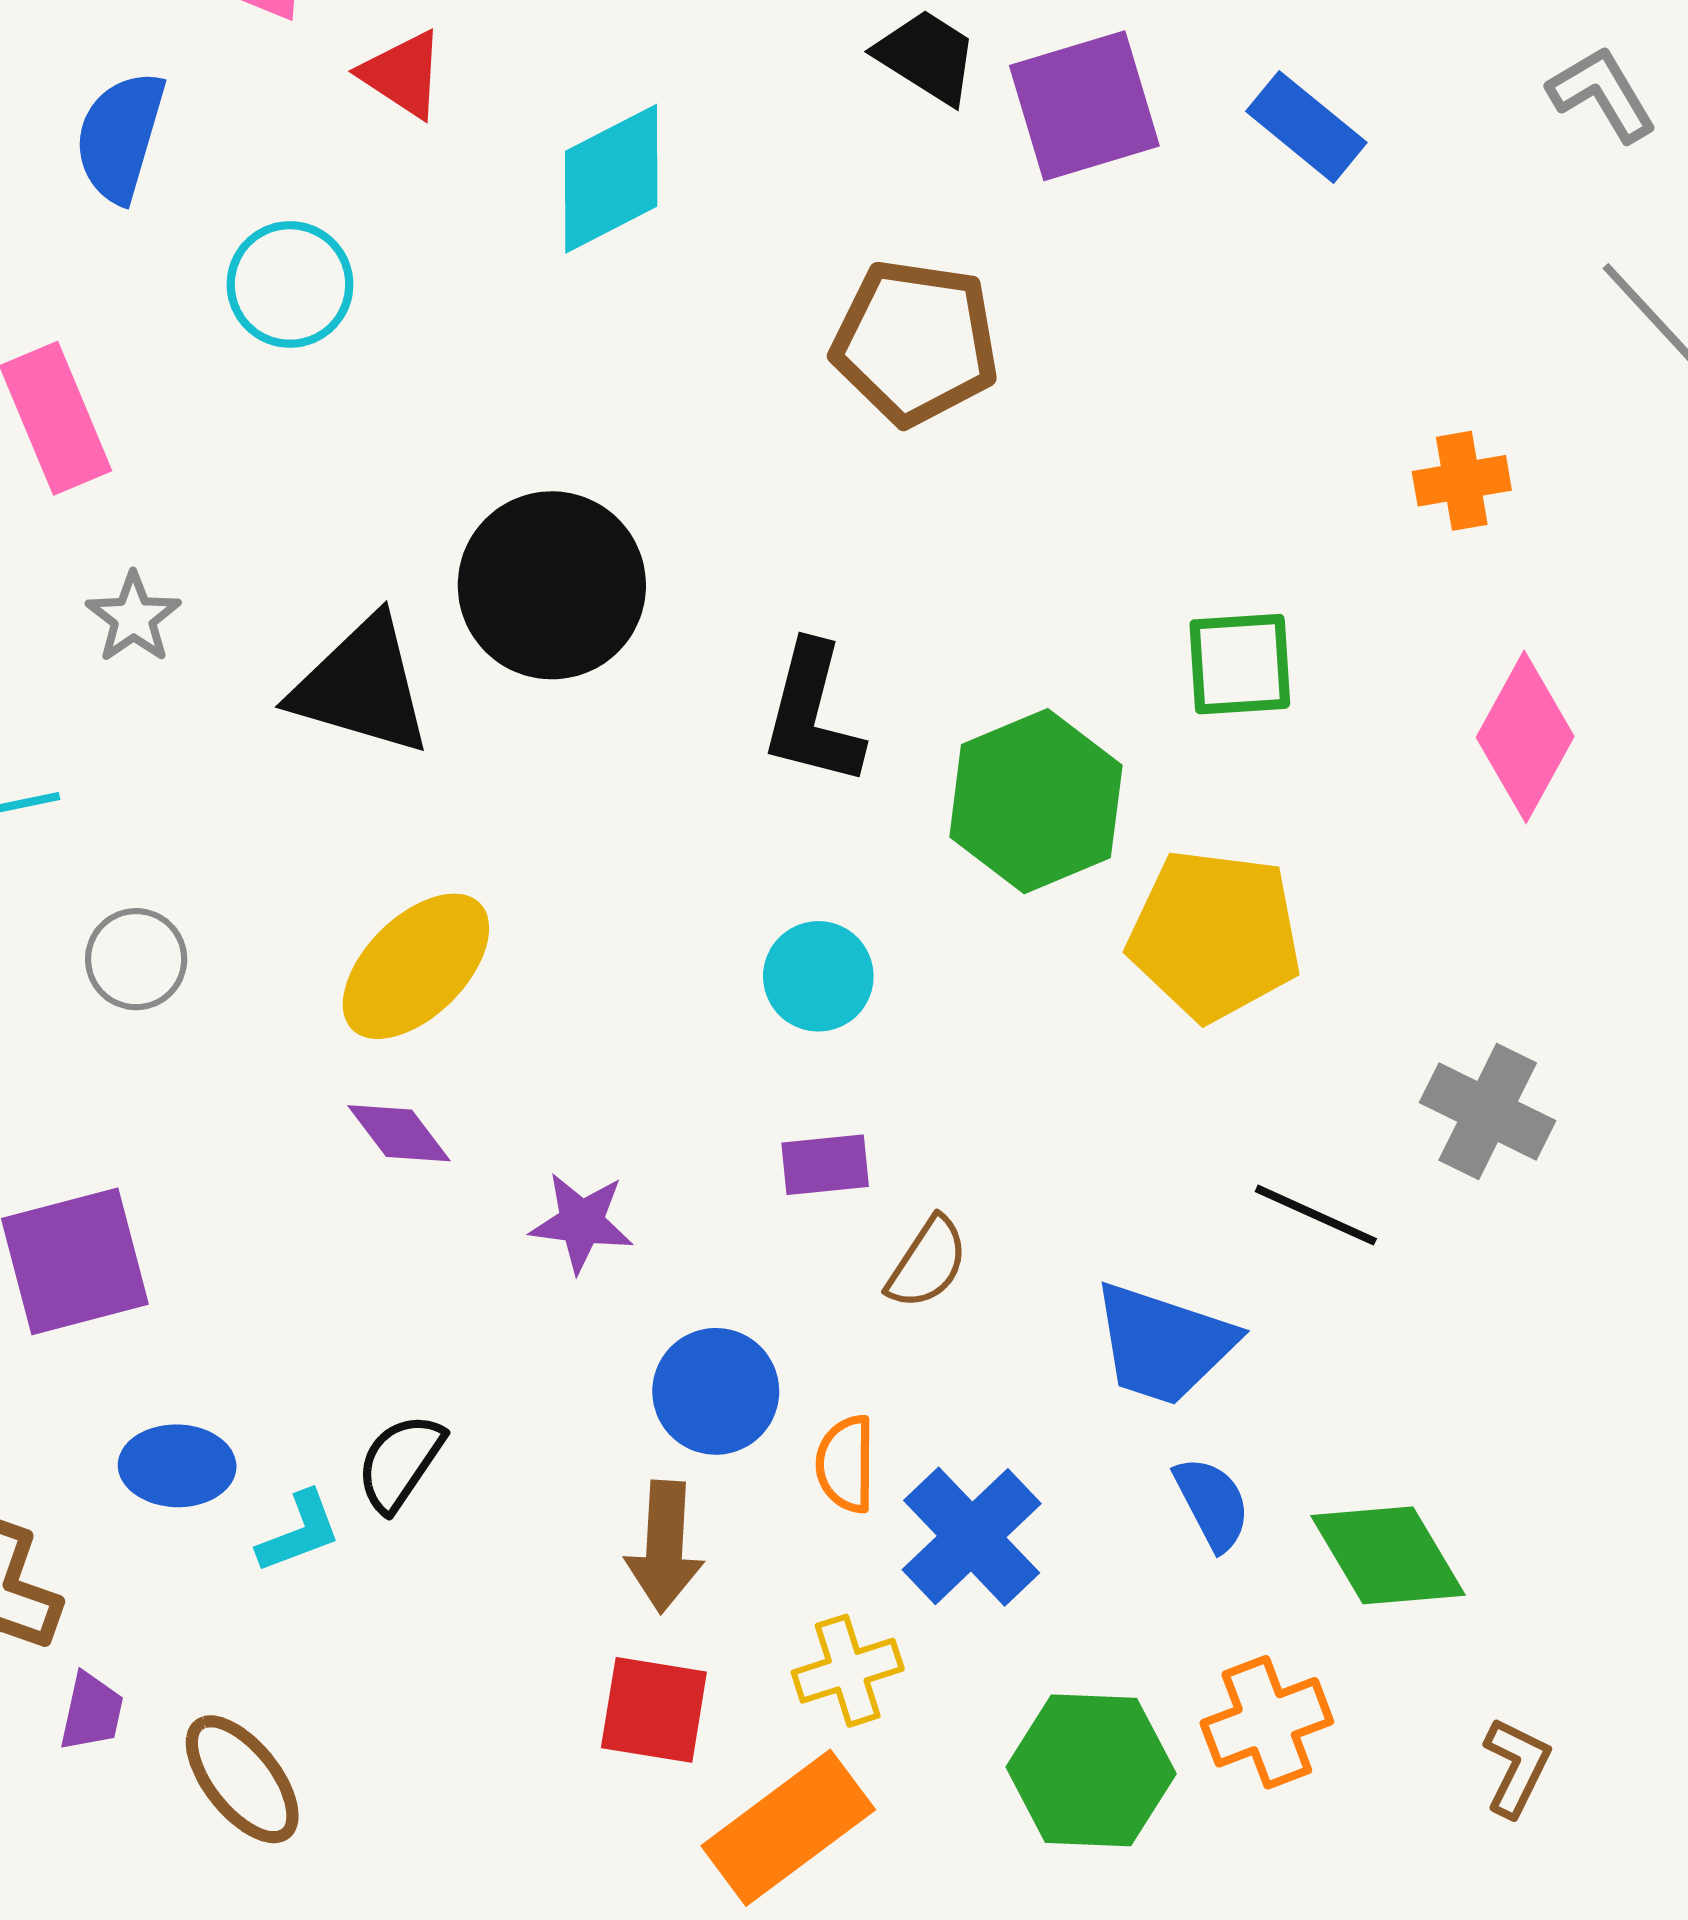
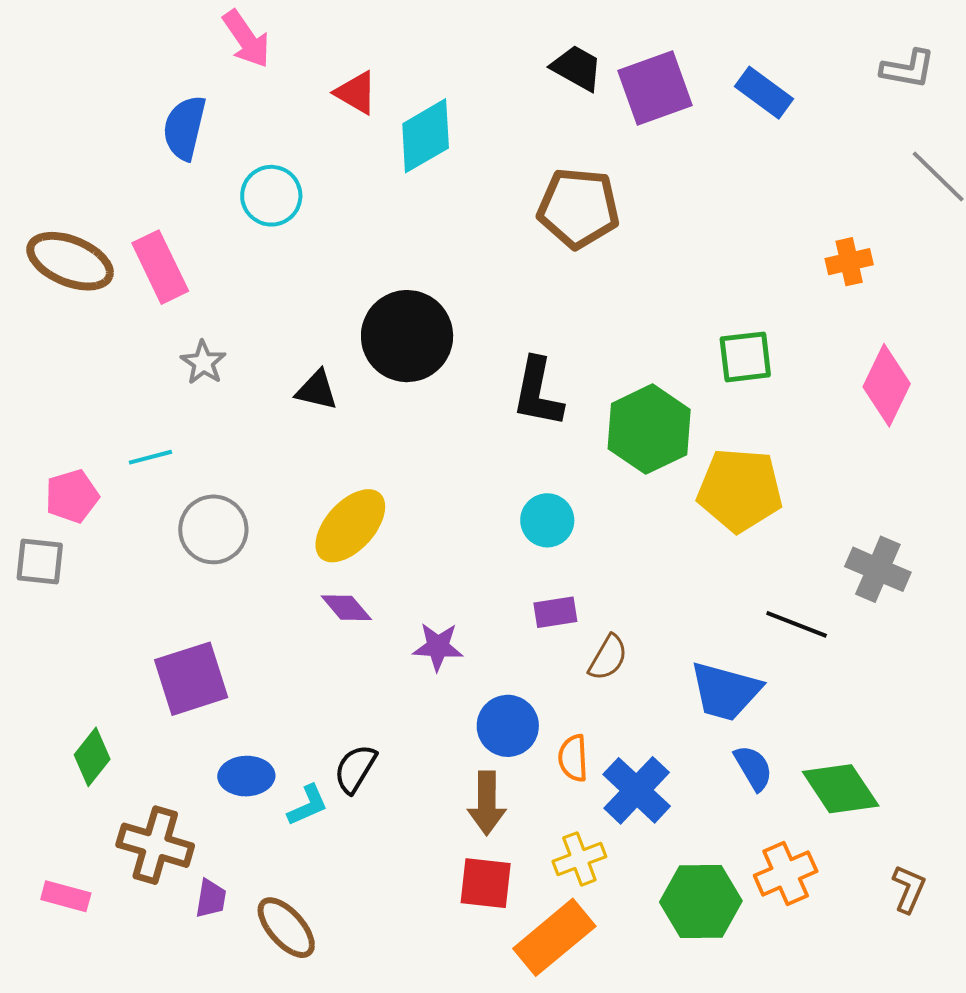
red triangle: (403, 74) -> (356, 93), moved
gray L-shape: (1602, 94) -> (908, 69), turned 134
black triangle: (362, 686) -> (317, 390), size x0.6
gray circle: (136, 959) -> (213, 529), size x1.4

